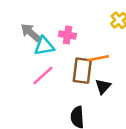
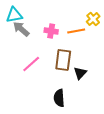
cyan triangle: (44, 46) -> (14, 15), moved
orange line: (98, 58) -> (76, 31), moved

